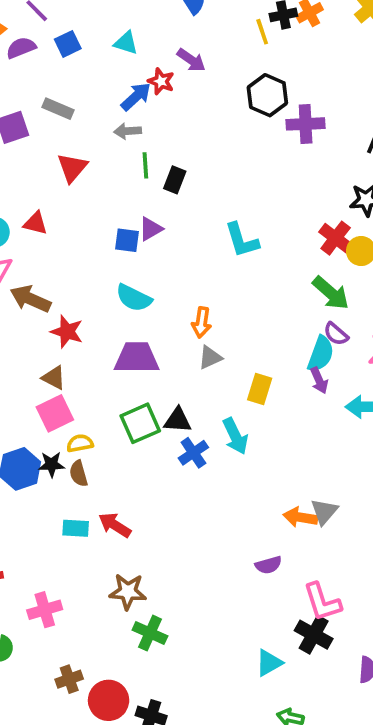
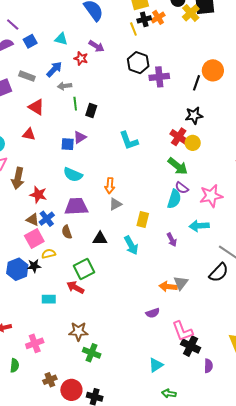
blue arrow: (136, 97) -> (54, 69), moved
red triangle: (72, 168) -> (36, 107), turned -36
red triangle: (35, 223) -> (29, 134), moved
brown arrow: (30, 299) -> (18, 178), turned -100
purple arrow: (319, 380) -> (172, 240), moved
green square: (140, 423) -> (84, 269), moved
blue cross: (193, 453) -> (47, 219), moved
brown semicircle: (79, 473) -> (67, 232), moved
red arrow: (115, 525) -> (75, 287), moved
black cross: (314, 635) -> (191, 346), moved

